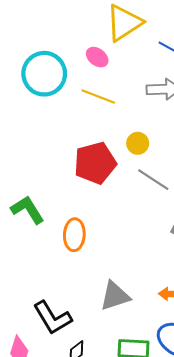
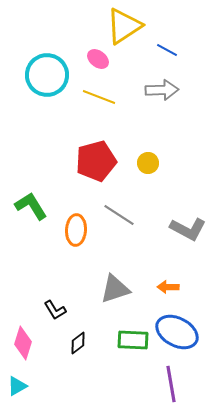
yellow circle: (138, 143) -> (148, 163), moved
gray line: (153, 180) -> (119, 215), moved
black L-shape: (52, 318) -> (55, 310), size x0.6

